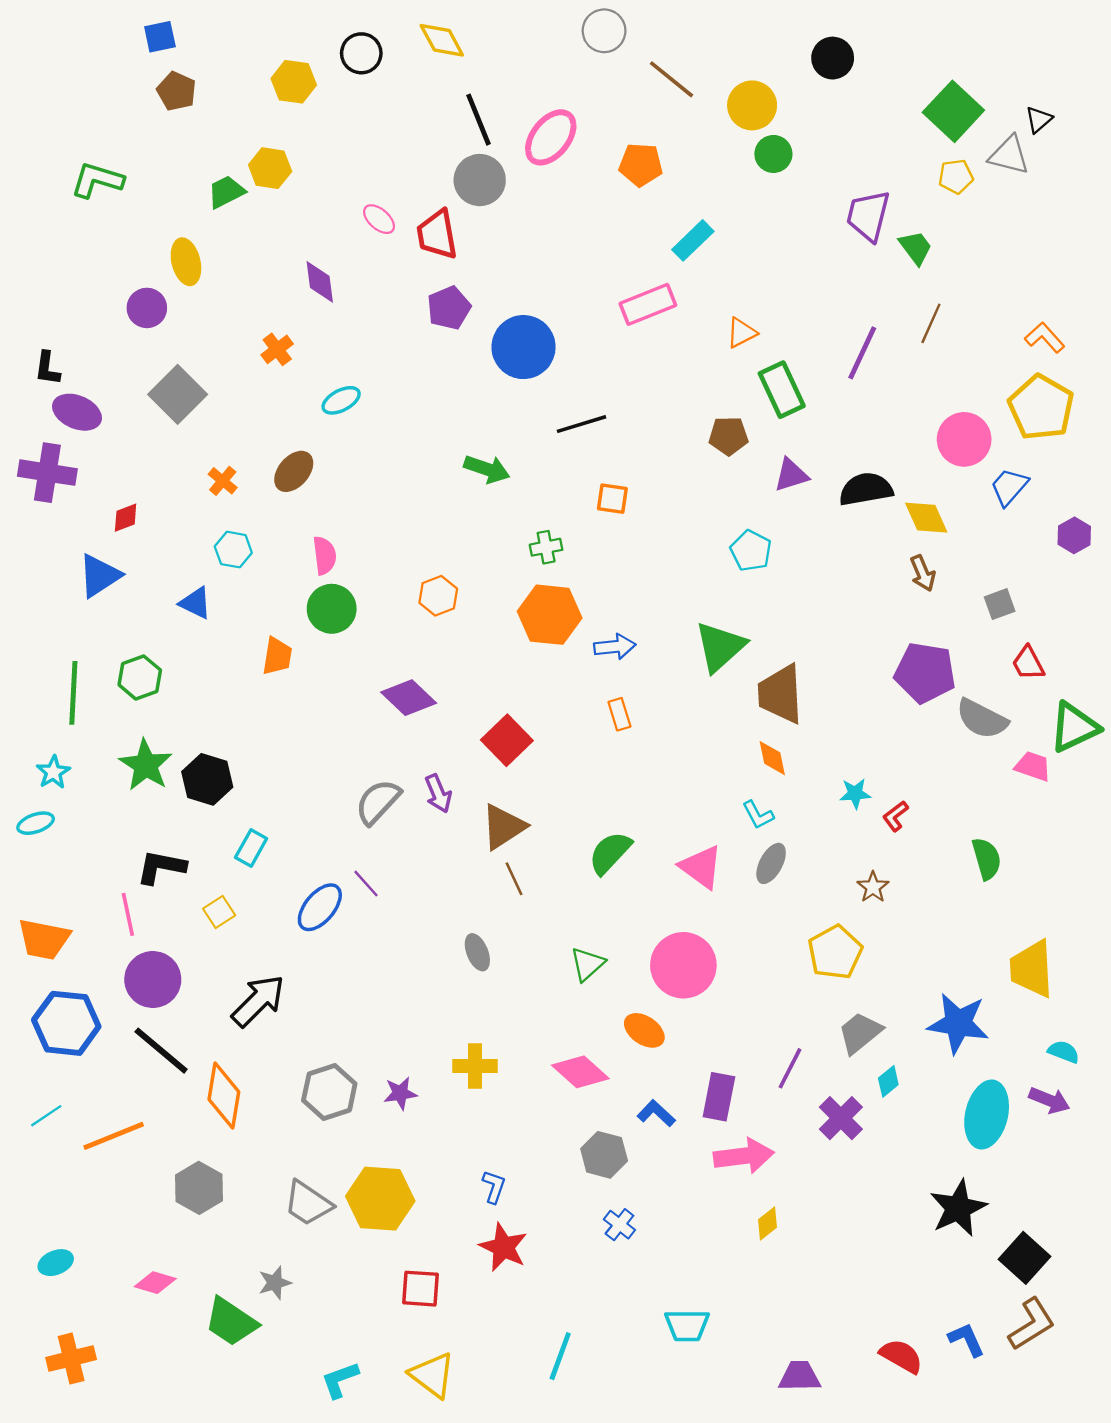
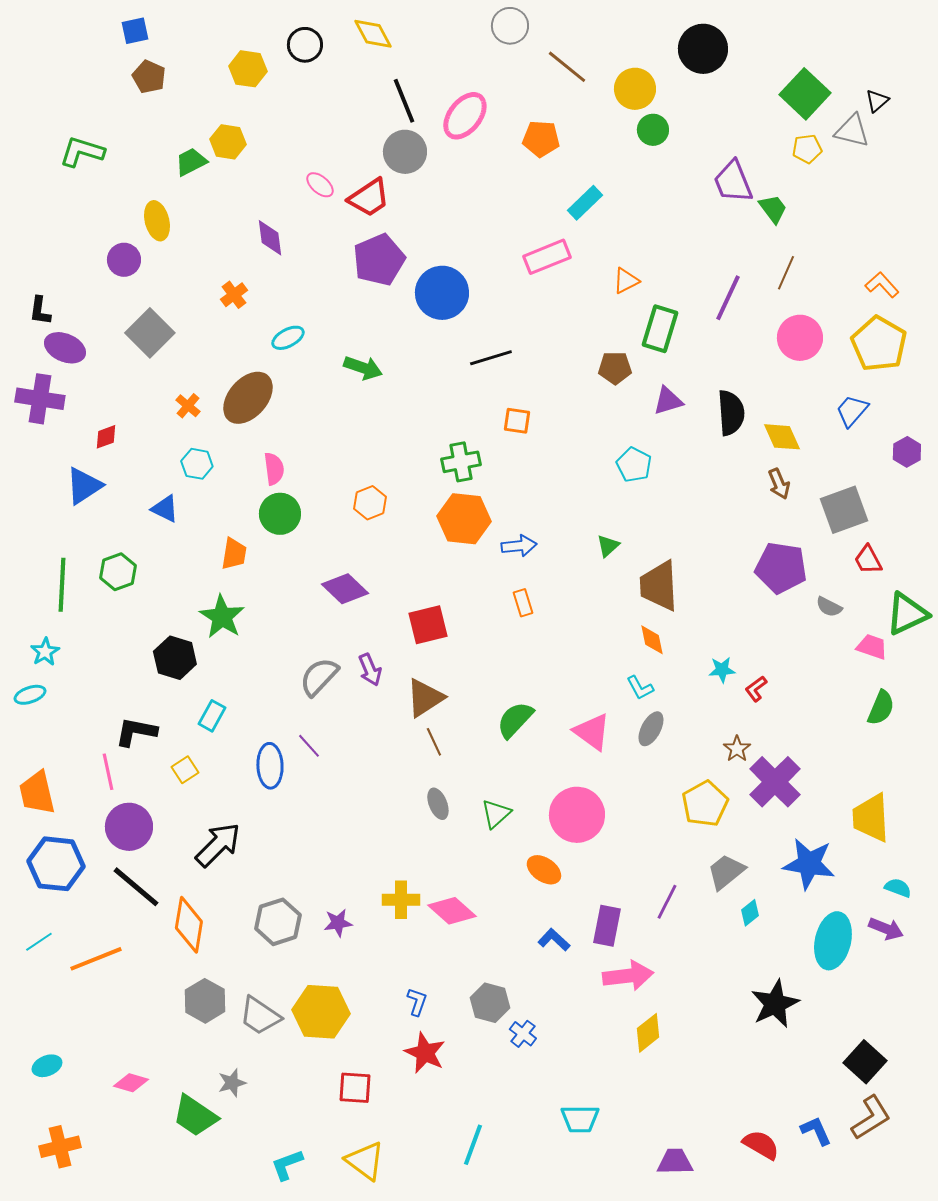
black circle: (833, 58) -> (703, 49), size x1.4
purple trapezoid: (868, 216) -> (733, 182), turned -36
red trapezoid: (437, 235) -> (369, 198), turned -114
purple pentagon: (449, 308) -> (379, 260), size x1.4
green rectangle: (782, 390) -> (660, 329), turned 42
pink circle: (964, 439) -> (800, 338), moved
green arrow: (487, 469) -> (363, 368), moved
brown ellipse: (294, 471) -> (248, 398), size x1.5
black semicircle: (866, 489) -> (731, 413), turned 96
green cross: (546, 547) -> (461, 462), size x1.4
gray square: (1000, 604) -> (844, 510), size x1.8
green triangle: (720, 647) -> (608, 546), size x0.5
gray semicircle: (982, 719) -> (829, 607), size x0.6
red square: (507, 740) -> (428, 625), turned 30
green star: (146, 765) -> (222, 617), moved
green semicircle: (987, 859) -> (881, 708), moved, turned 39
blue ellipse: (320, 907) -> (270, 766), turned -42
orange trapezoid: (44, 939) -> (37, 793), turned 66
gray ellipse: (477, 952) -> (438, 804), moved
pink diamond: (580, 1072) -> (452, 911), moved
purple cross: (841, 1118) -> (775, 782), moved, size x1.4
gray hexagon: (604, 1155) -> (490, 1003), moved
gray hexagon: (199, 1188) -> (205, 1001), moved
black star: (958, 1208) -> (775, 1004), moved
yellow diamond: (767, 1223) -> (648, 1033), size x1.4

